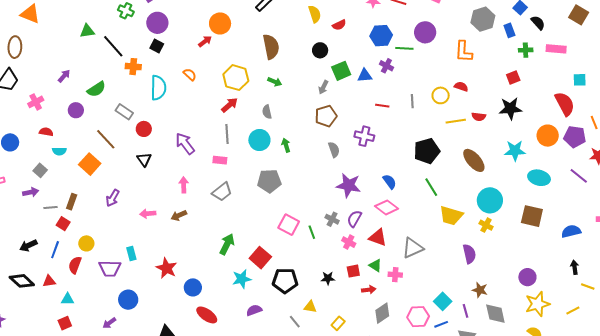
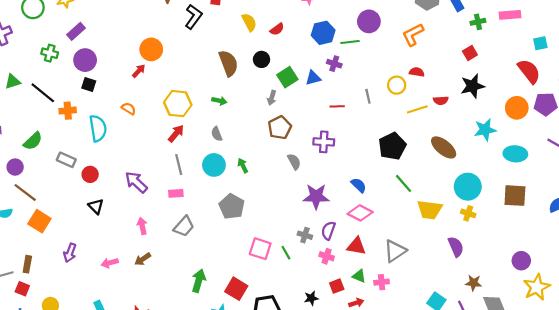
brown semicircle: (271, 47) -> (228, 63), moved
orange L-shape: (464, 52) -> (413, 35), turned 70
brown line: (106, 139) -> (25, 193), moved
gray pentagon: (269, 181) -> (232, 206), turned -30

